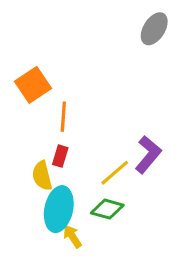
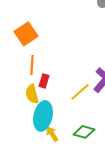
orange line: (63, 117) -> (32, 65), moved
green diamond: (107, 209) -> (84, 132), moved

